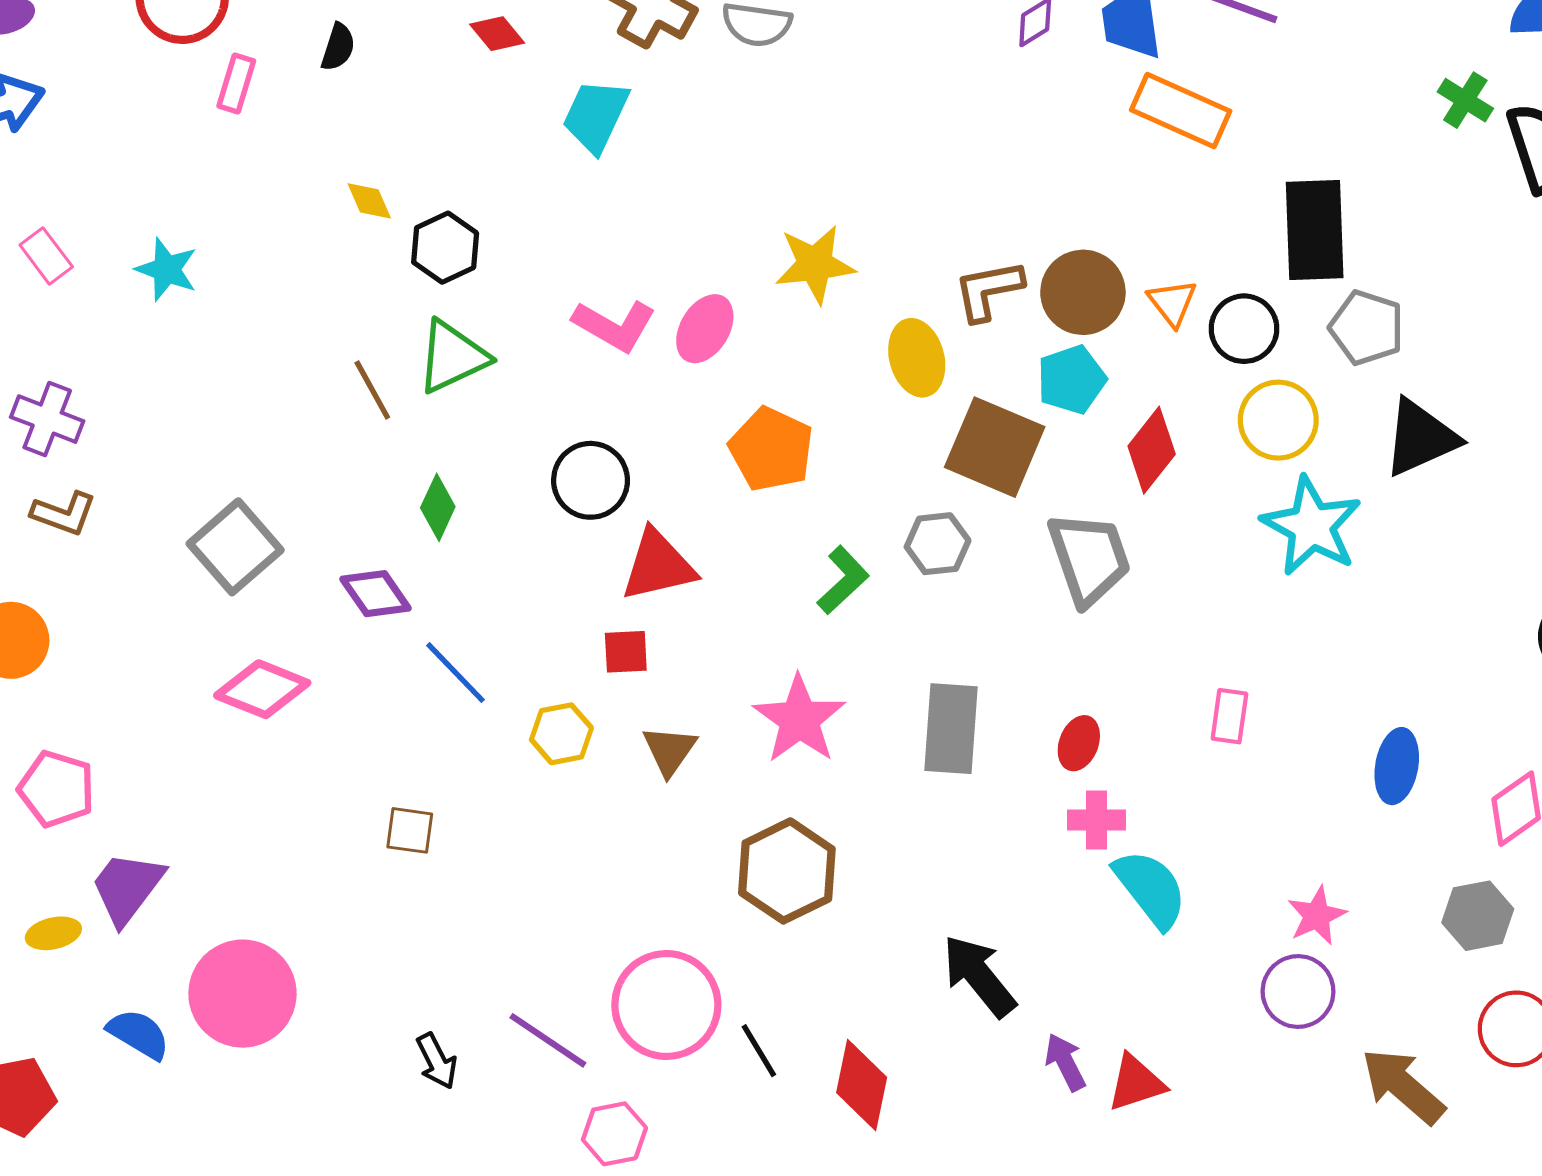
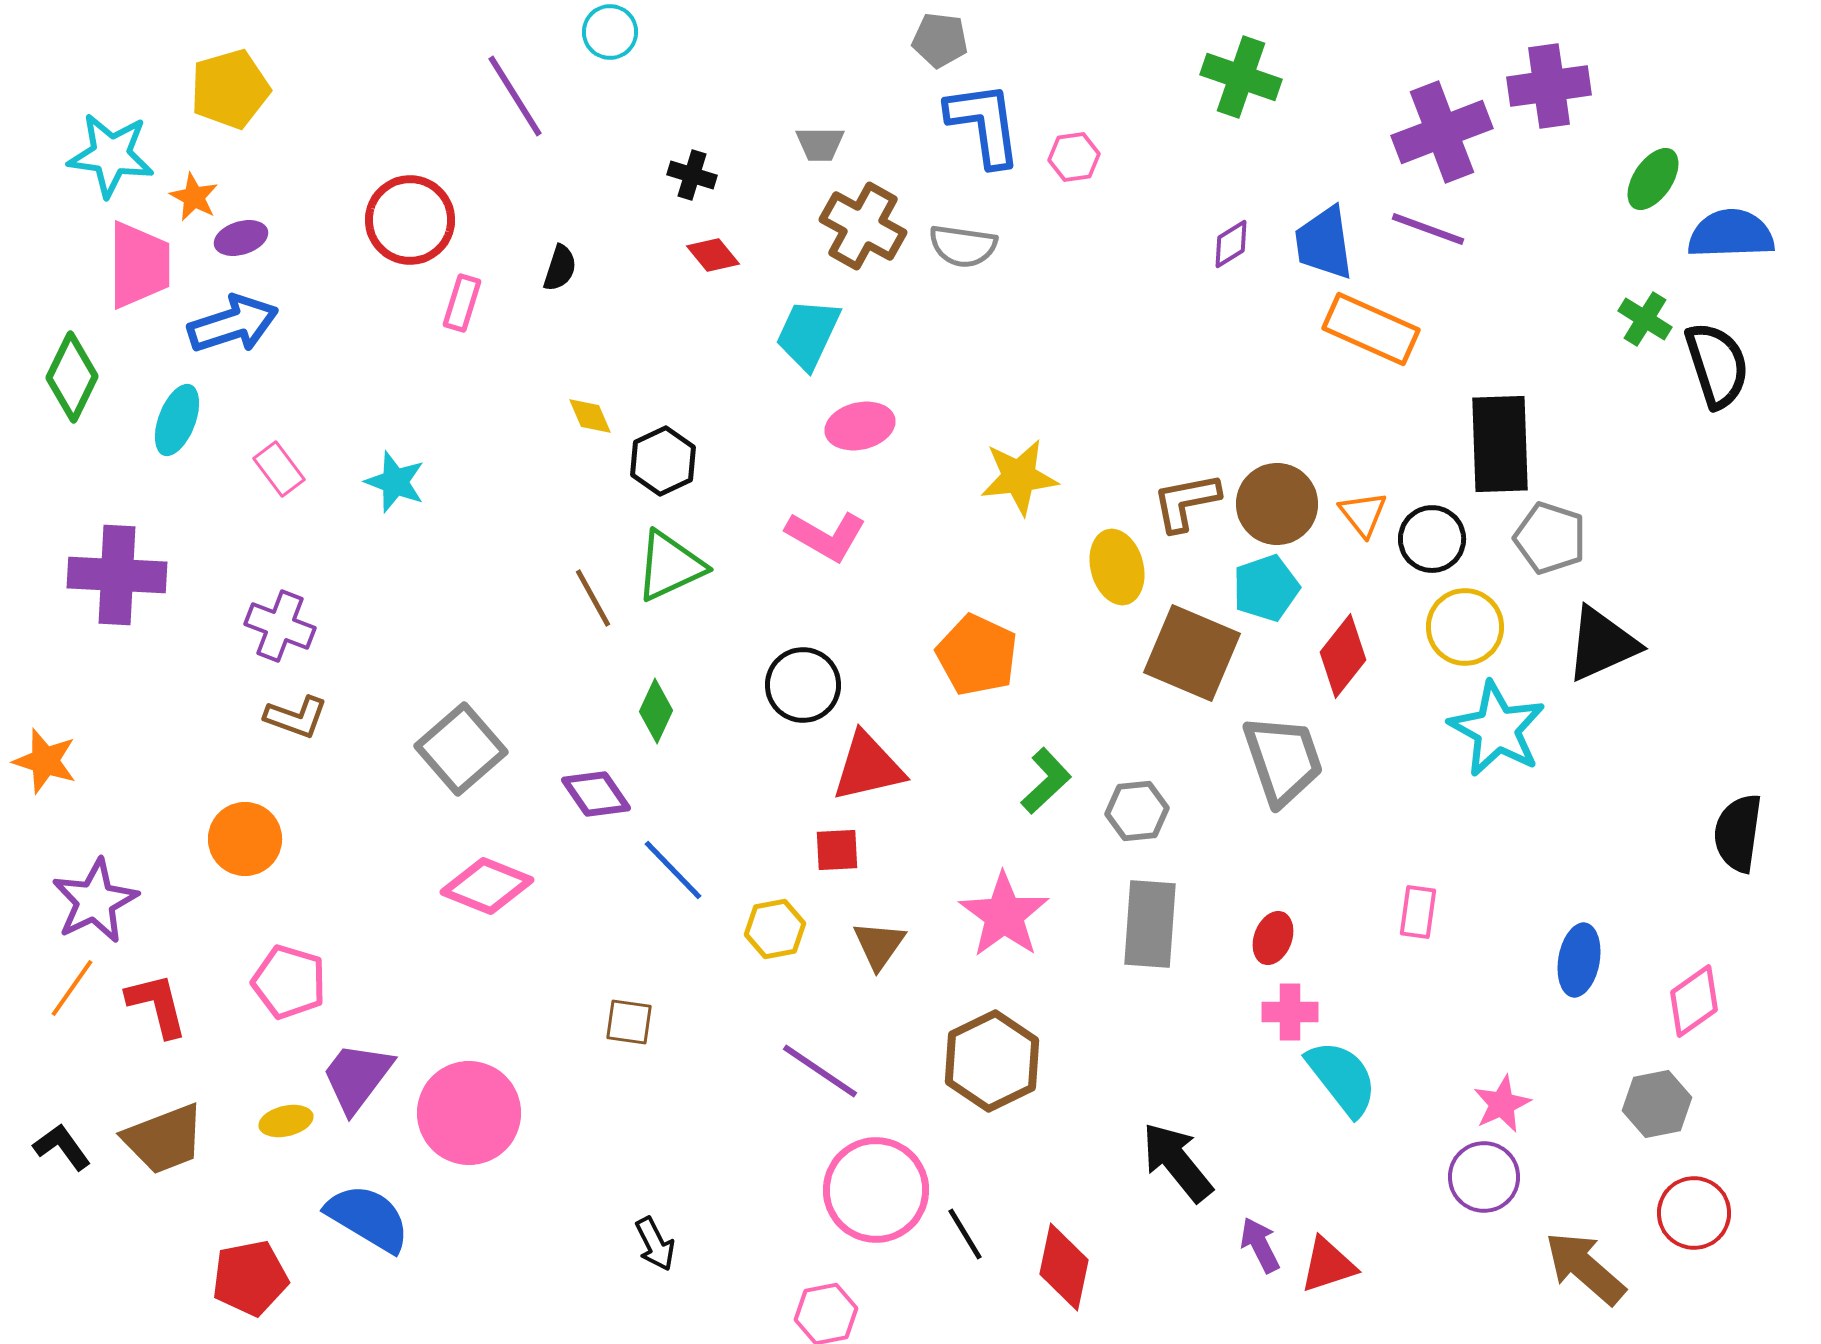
pink ellipse: (705, 329) -> (860, 426), moved, turned 46
gray hexagon: (938, 544) -> (1137, 811), moved
pink circle: (242, 994) -> (469, 1113), moved
blue semicircle: (139, 1034) -> (368, 1218), size x1.4
purple line: (548, 1040) -> (820, 1071), moved

